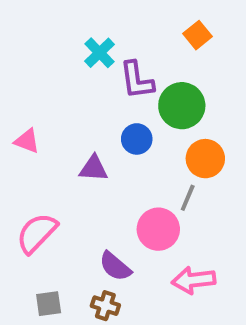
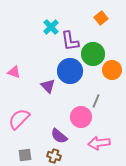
blue circle: (137, 139) -> (70, 71), size x1.6
orange circle: (205, 159) -> (112, 70), moved
purple triangle: (94, 168) -> (48, 86), turned 42

